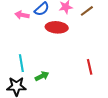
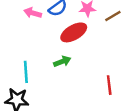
red ellipse: (57, 27) -> (74, 32), turned -40
green arrow: (42, 76) -> (62, 61), moved

